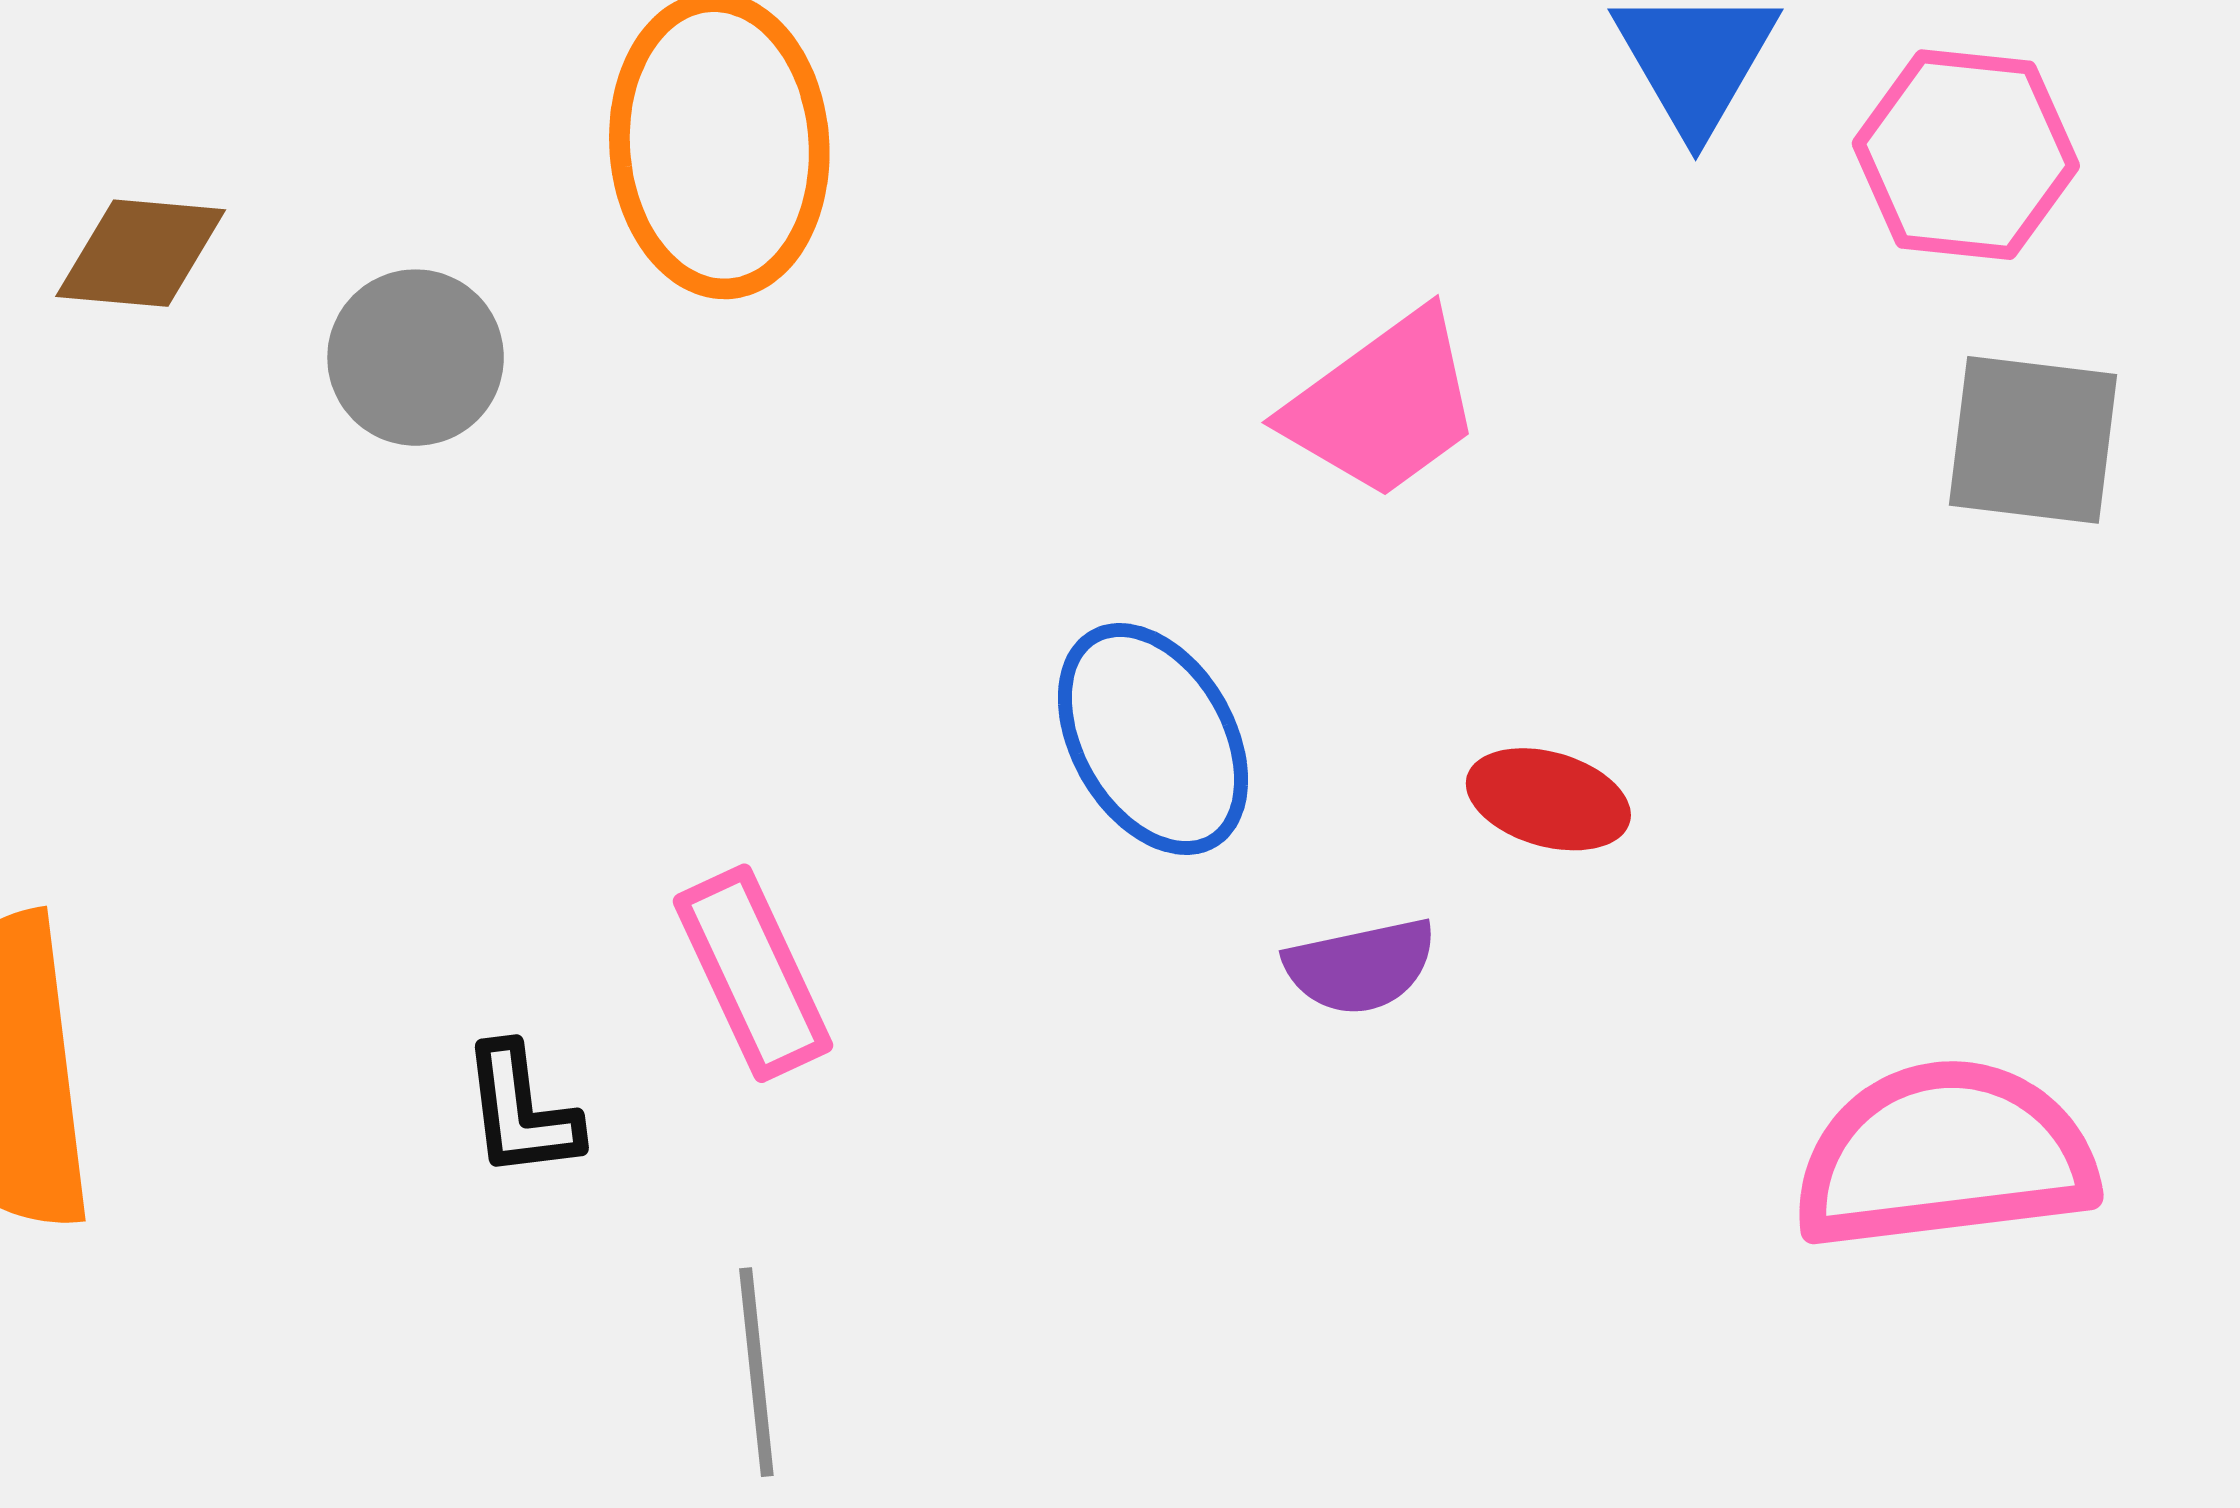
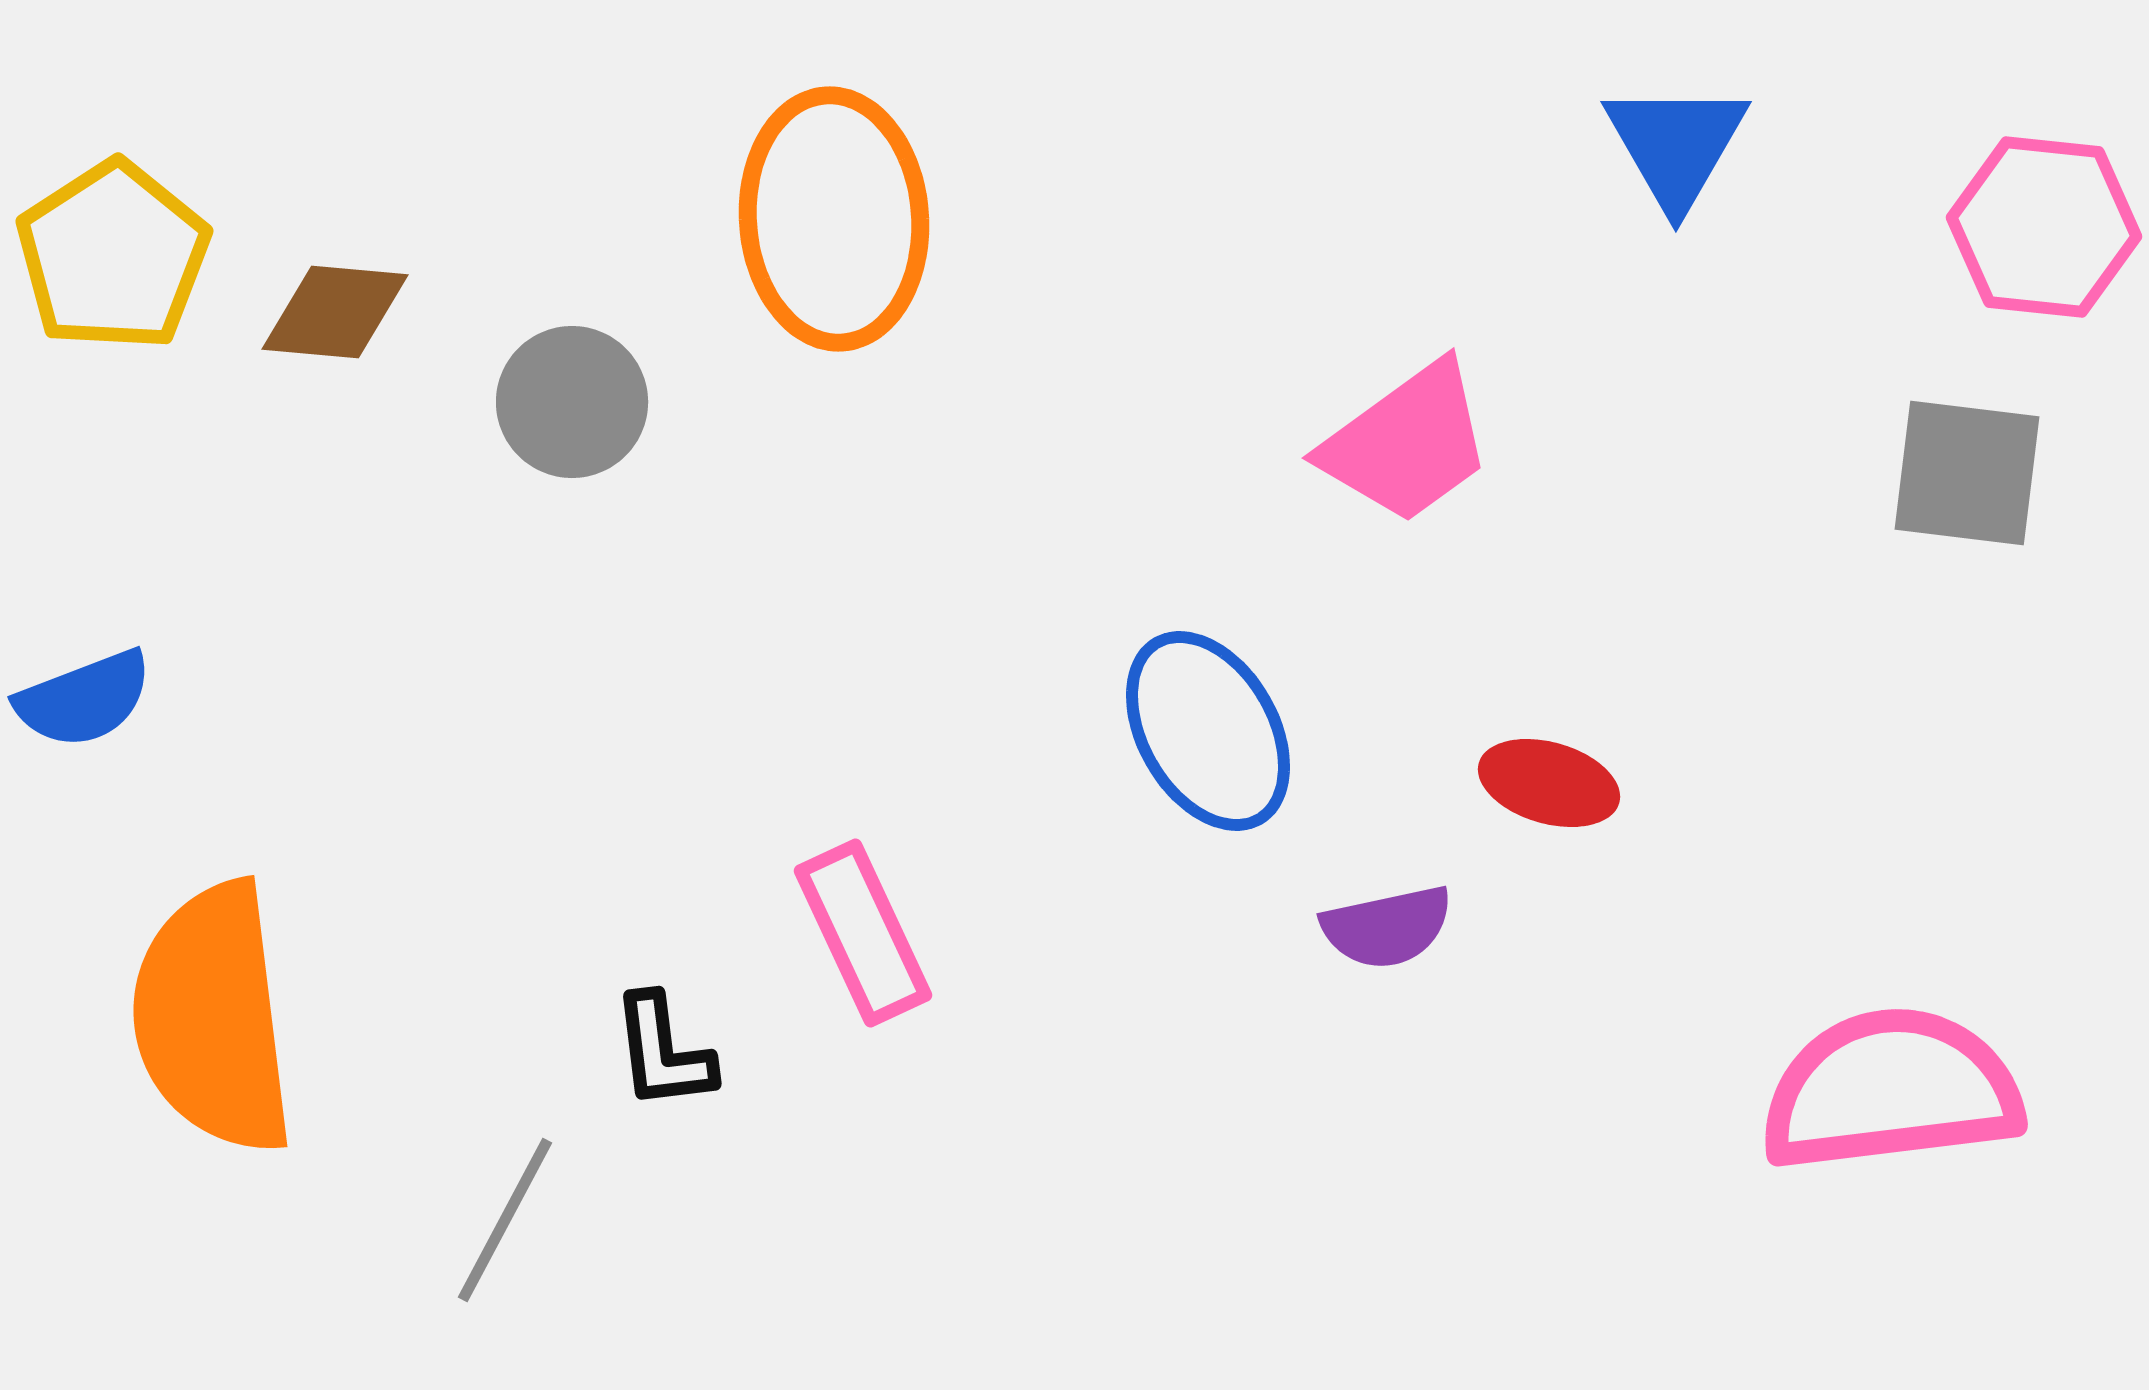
pink hexagon: (1966, 155) -> (2044, 227), moved
gray line: (756, 1372) -> (505, 1220), moved, turned 34

